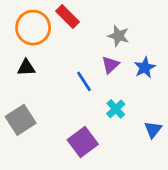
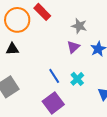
blue line: (84, 81) -> (54, 76), moved

